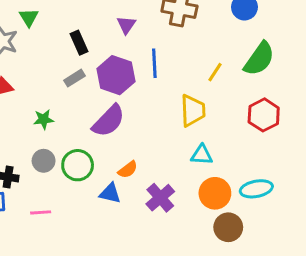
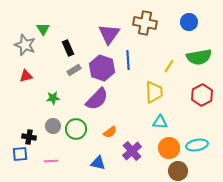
purple triangle: (126, 25) -> (109, 34), size x1.6
black rectangle: (79, 43) -> (68, 48), moved
green semicircle: (259, 59) -> (199, 57), turned 45
blue triangle: (110, 193) -> (98, 163), moved

